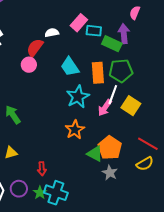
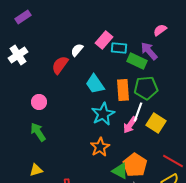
pink semicircle: (135, 13) -> (160, 30), turned 32
white semicircle: (52, 33) -> (77, 50), turned -40
purple arrow: (124, 34) -> (149, 51), turned -36
pink circle: (29, 65) -> (39, 102), moved

